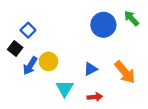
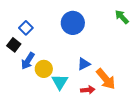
blue circle: (103, 25) -> (73, 23), moved
yellow circle: (48, 61) -> (44, 69), moved
orange arrow: (125, 72) -> (106, 79), moved

